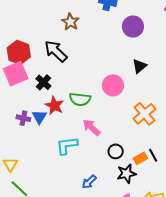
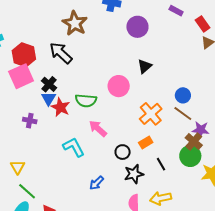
brown star: (70, 22) -> (75, 23), size x1.4
blue triangle: (39, 117) -> (49, 98), moved
cyan L-shape: (67, 146) -> (74, 147), turned 70
black line: (153, 155) -> (161, 164), moved
orange rectangle: (140, 158) -> (146, 143), moved

